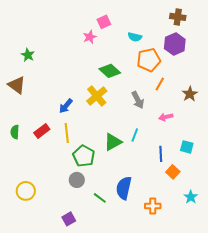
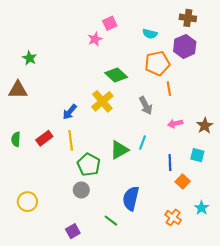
cyan semicircle: (135, 37) -> (150, 34), moved
orange line: (160, 84) -> (169, 89), turned -40
brown triangle: (17, 85) -> (18, 90), turned -36
brown star: (190, 94) -> (205, 126), moved
green line: (100, 198) -> (111, 221), moved
orange cross: (153, 206) -> (173, 217), moved, turned 35

